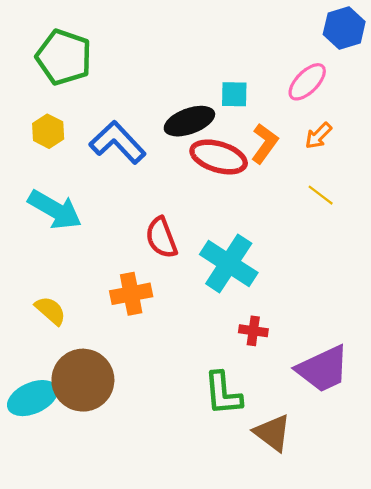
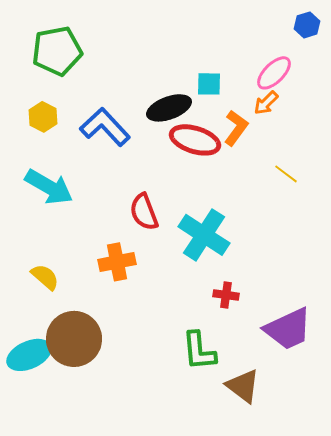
blue hexagon: (344, 28) -> (307, 25), size x0.7
green pentagon: (64, 57) -> (57, 51), turned -30
orange arrow: (318, 136) -> (266, 103), moved

